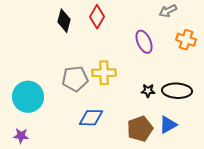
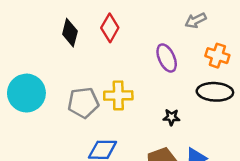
black ellipse: (177, 91) -> (215, 92), moved
cyan circle: (28, 97) -> (26, 93), moved

